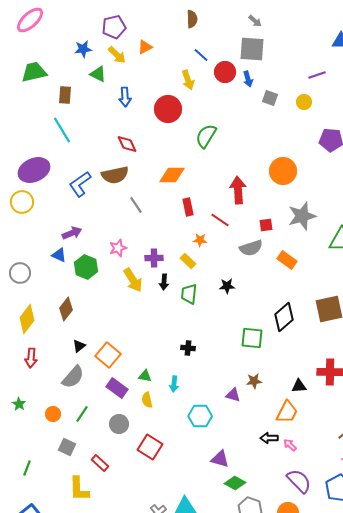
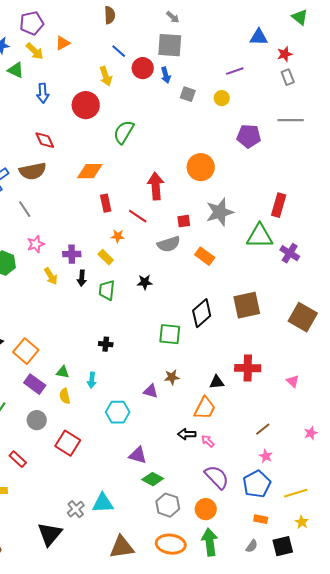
gray line: (136, 205) -> (25, 209), moved
yellow arrow: (133, 280) -> (51, 276), size x0.7

